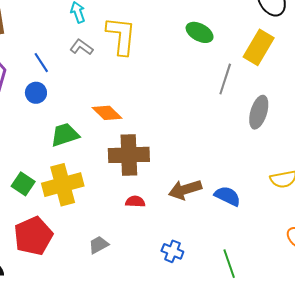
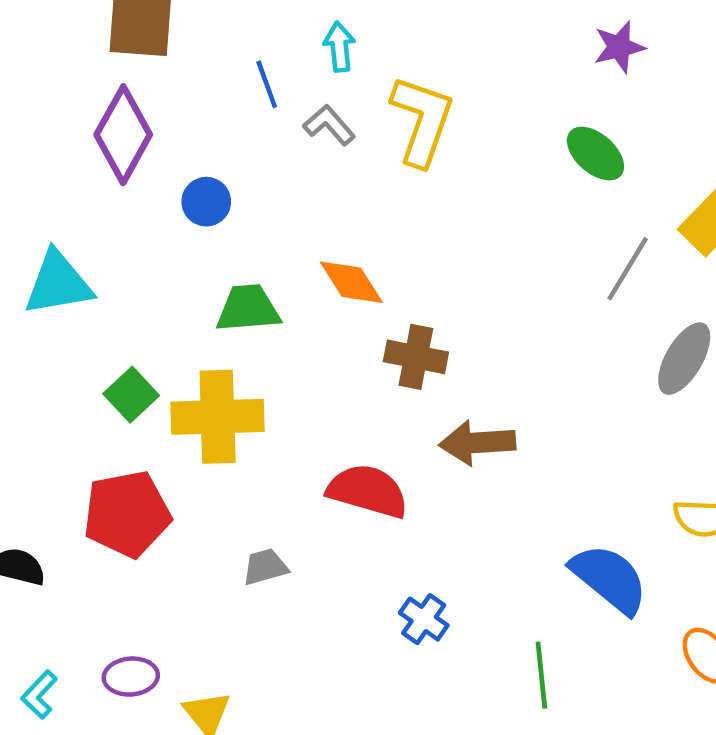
blue line: (41, 63) -> (267, 84), moved
brown cross: (129, 155) -> (416, 357), moved, size x0.7
brown arrow: (185, 190) -> (477, 443), moved
blue semicircle: (228, 196) -> (609, 579), moved, size x1.4
red semicircle: (135, 202) -> (368, 491), size x1.8

